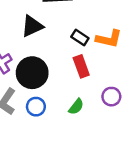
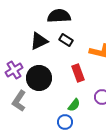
black rectangle: (80, 37) -> (66, 40), moved
blue circle: (36, 107) -> (65, 122), moved

